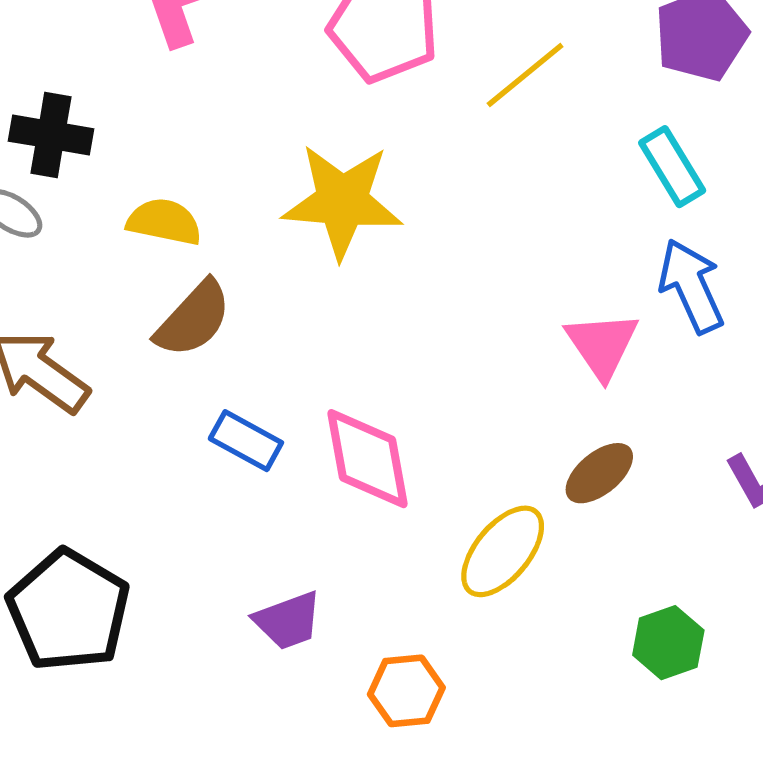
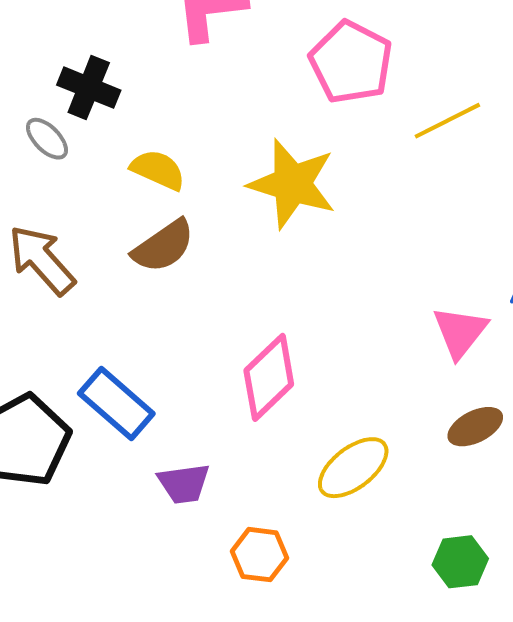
blue rectangle: (246, 441) -> (116, 403), moved, size x1.4
pink diamond: (367, 459) -> (269, 377), turned 44
brown ellipse: (599, 473) -> (475, 427), moved

